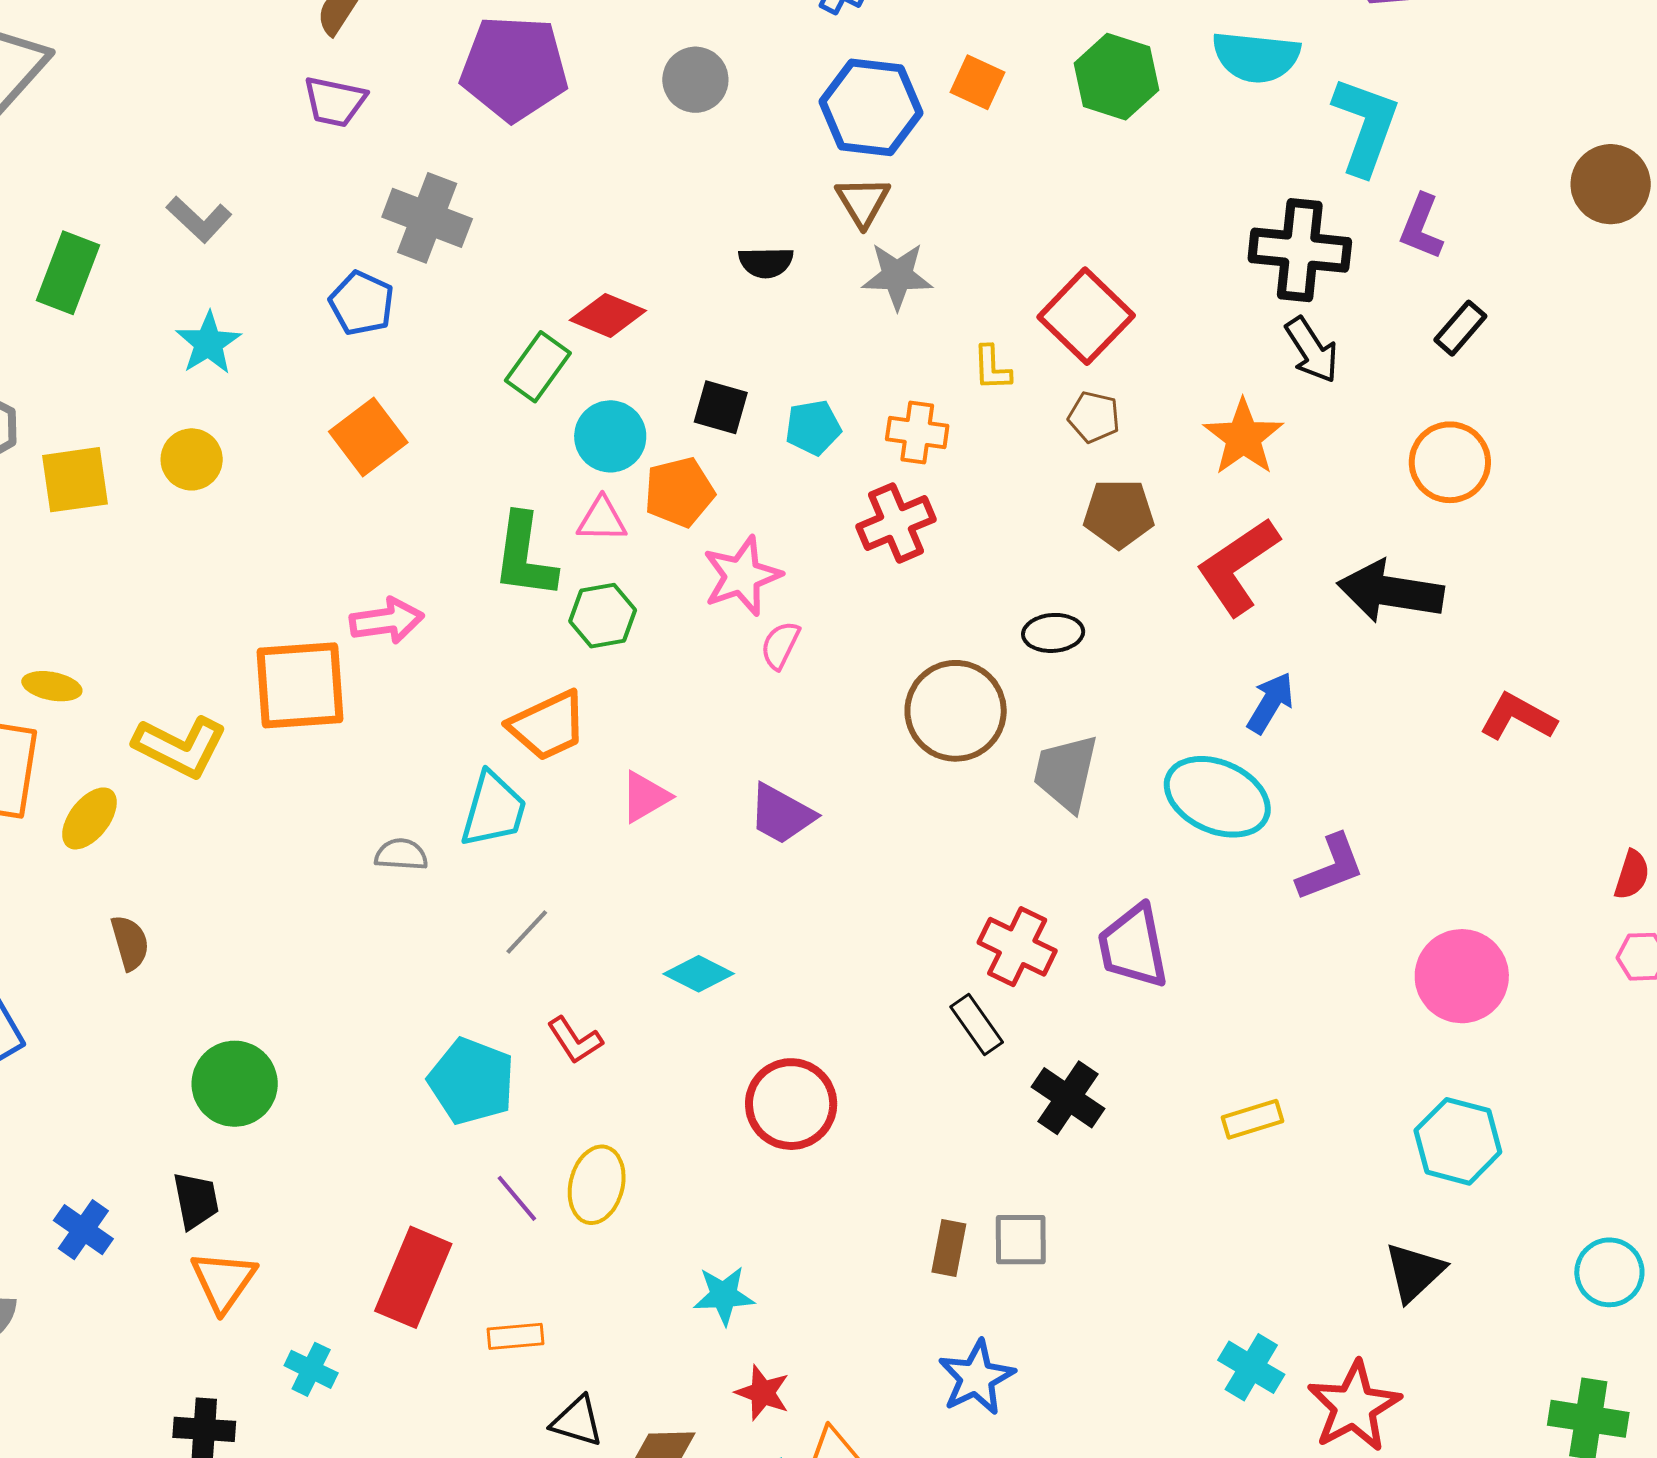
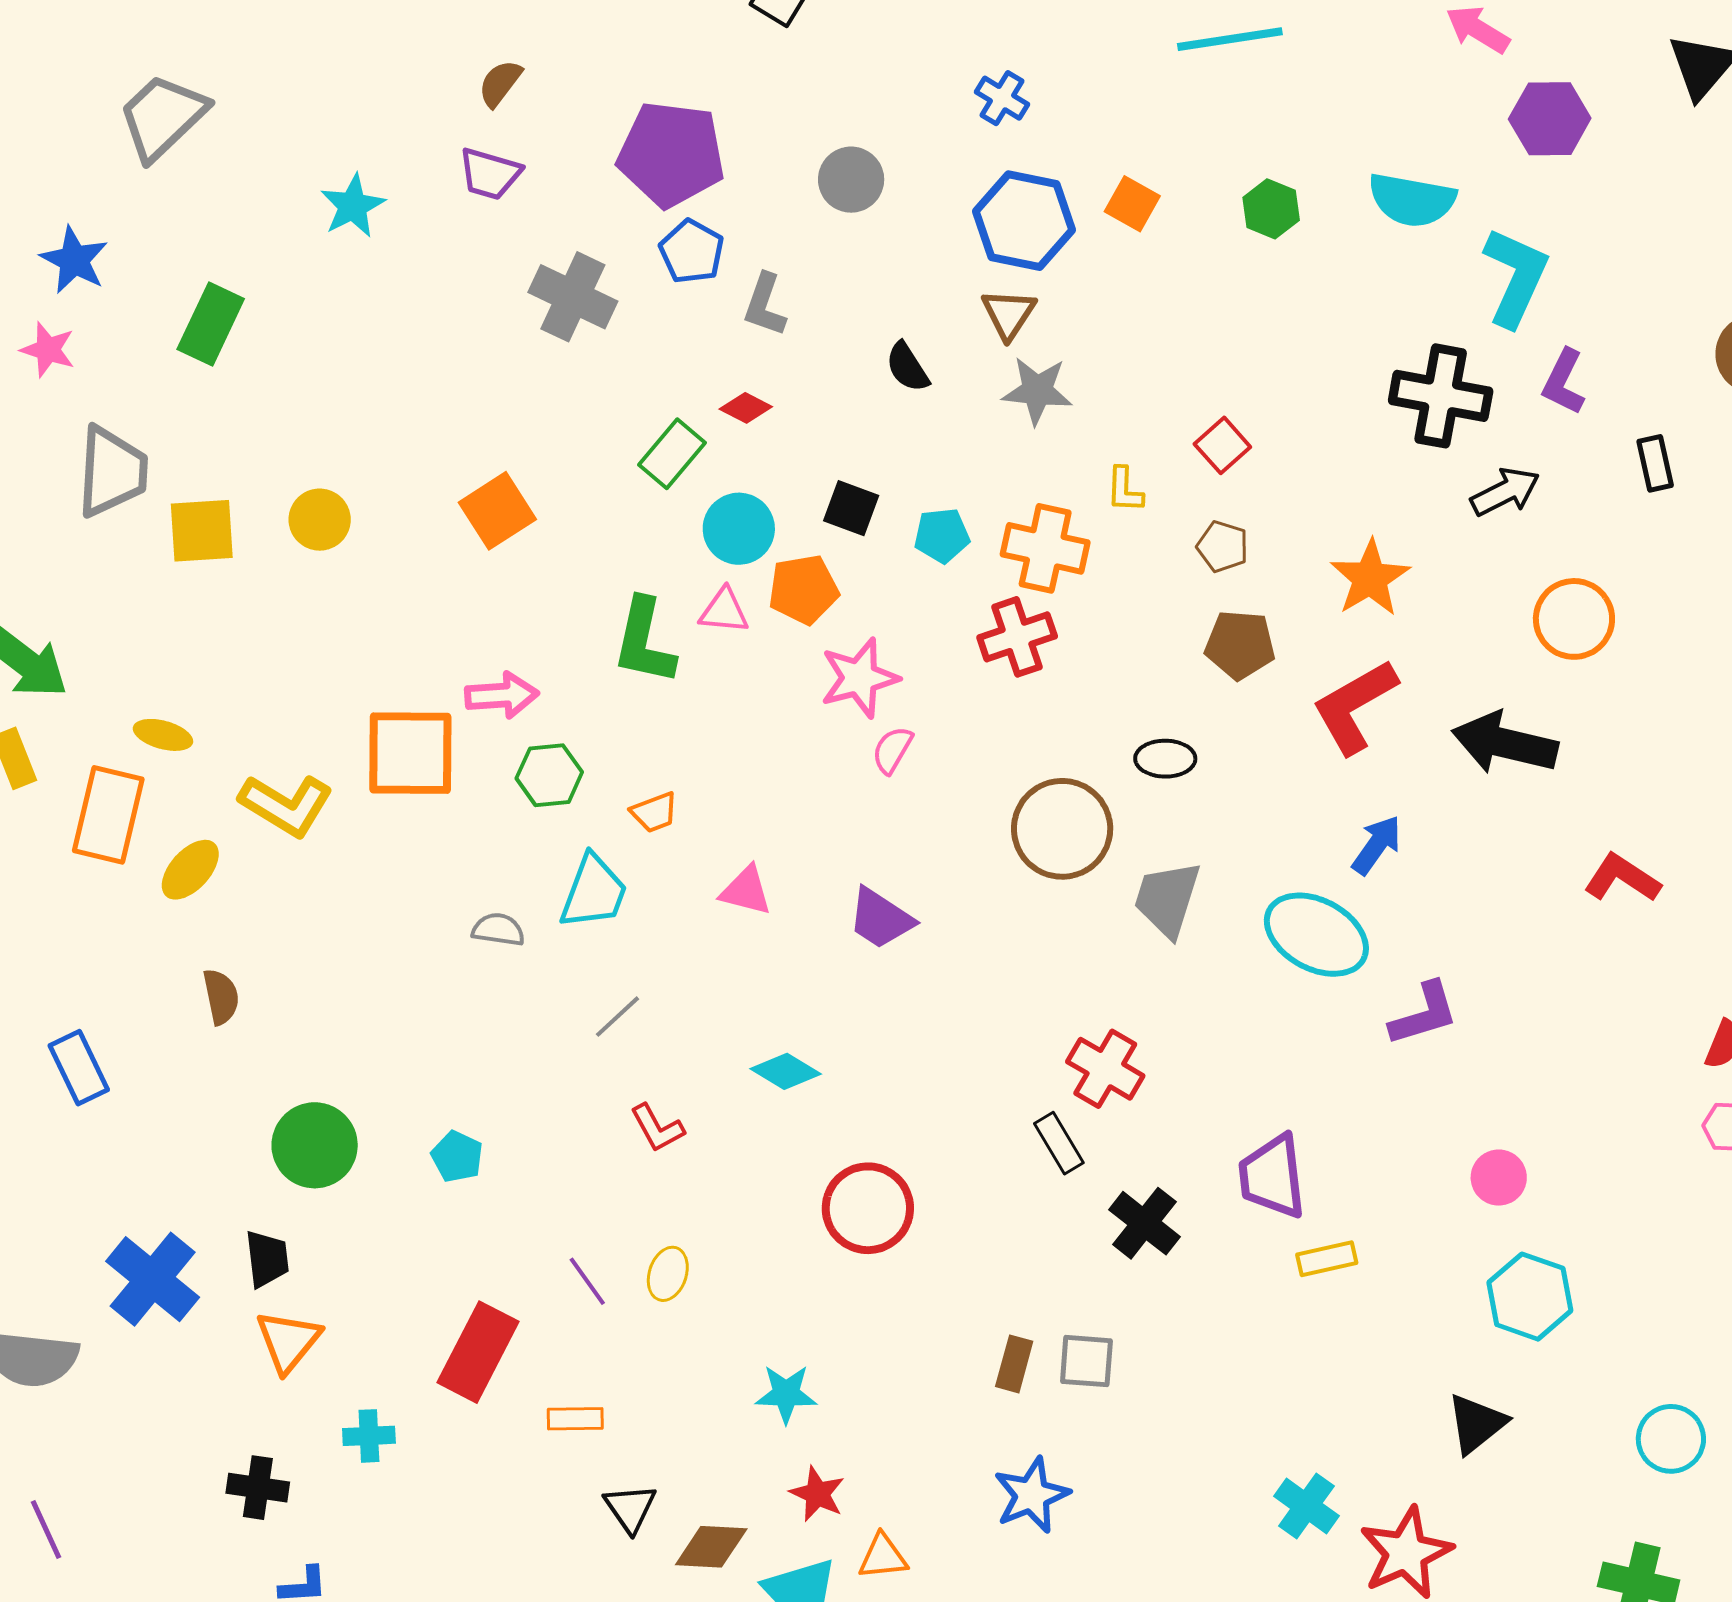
green hexagon: (1116, 77) -> (1271, 209), size x0.7
gray L-shape: (199, 219) -> (765, 305), moved, turned 62
black semicircle: (766, 262) -> (907, 367), turned 54
blue pentagon: (362, 303) -> (692, 252), moved
red diamond: (608, 315) -> (746, 408), size x0.7
red square: (1086, 316) -> (1222, 445), size x0.6
black rectangle: (1460, 328) -> (1655, 463), moved, turned -58
cyan star: (208, 343) -> (353, 206), moved
black arrow: (1312, 350) -> (1505, 492), moved, turned -88
orange cross: (917, 433) -> (1045, 548), size x1.4
green hexagon: (603, 616) -> (549, 775), moved
orange trapezoid: (548, 726) -> (654, 812), size x0.6
pink triangle: (645, 797) -> (746, 891), turned 40
purple trapezoid: (1133, 946) -> (1272, 1176), moved
pink circle: (1462, 976) -> (1499, 1178), moved, size x0.6
cyan pentagon: (472, 1081) -> (457, 1157), moved, size x0.6
yellow ellipse: (597, 1185) -> (668, 1274), size x0.7
blue cross: (83, 1230) -> (153, 1279), size x1.6
cyan cross: (311, 1369) -> (369, 1436), turned -33
black triangle: (577, 1421) -> (630, 1508), turned 34

